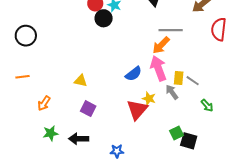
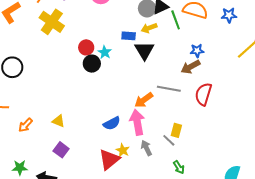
gray line: (171, 30) -> (169, 89), moved
yellow rectangle: (179, 78) -> (176, 130), moved
orange arrow: (44, 103) -> (25, 125), moved

